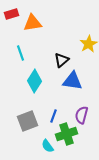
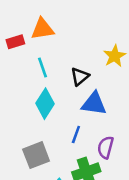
red rectangle: (12, 14) -> (15, 42), moved
cyan line: (20, 53) -> (42, 68), moved
blue line: (54, 116) -> (76, 134), moved

